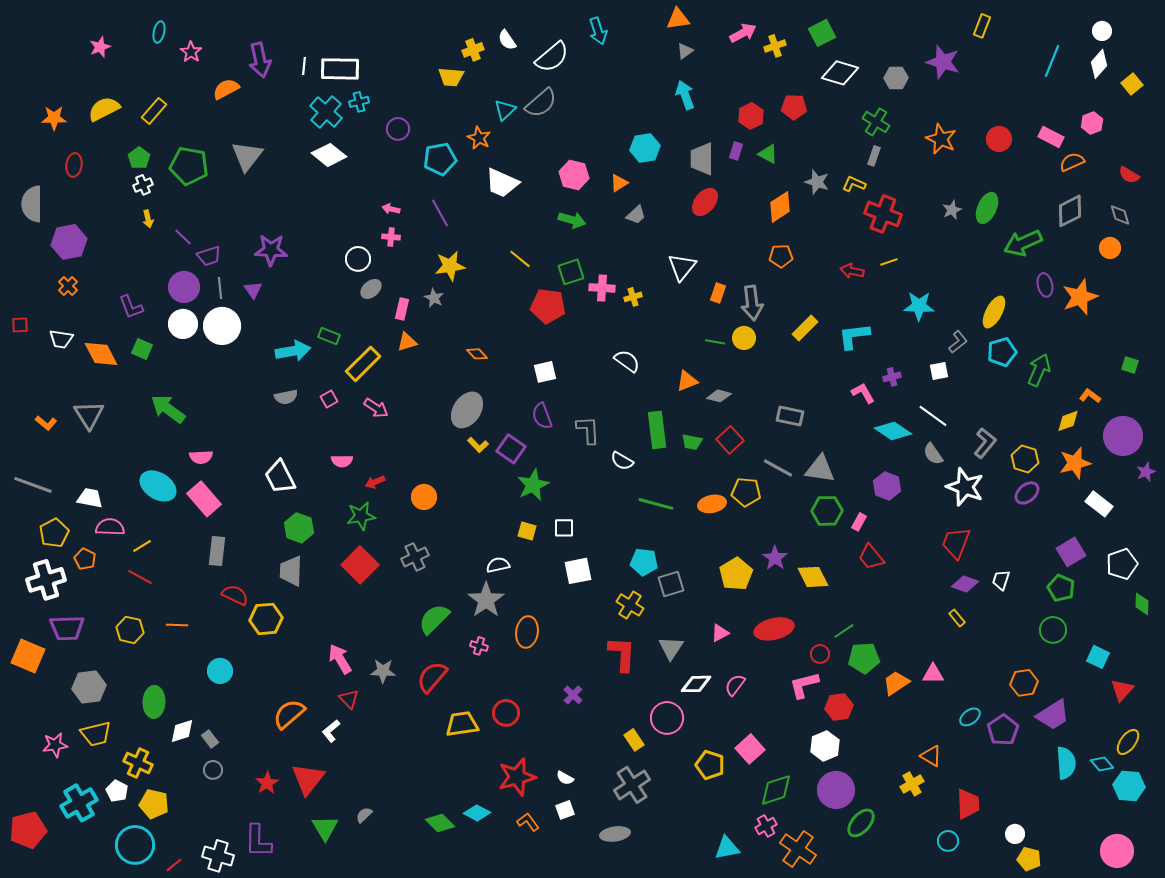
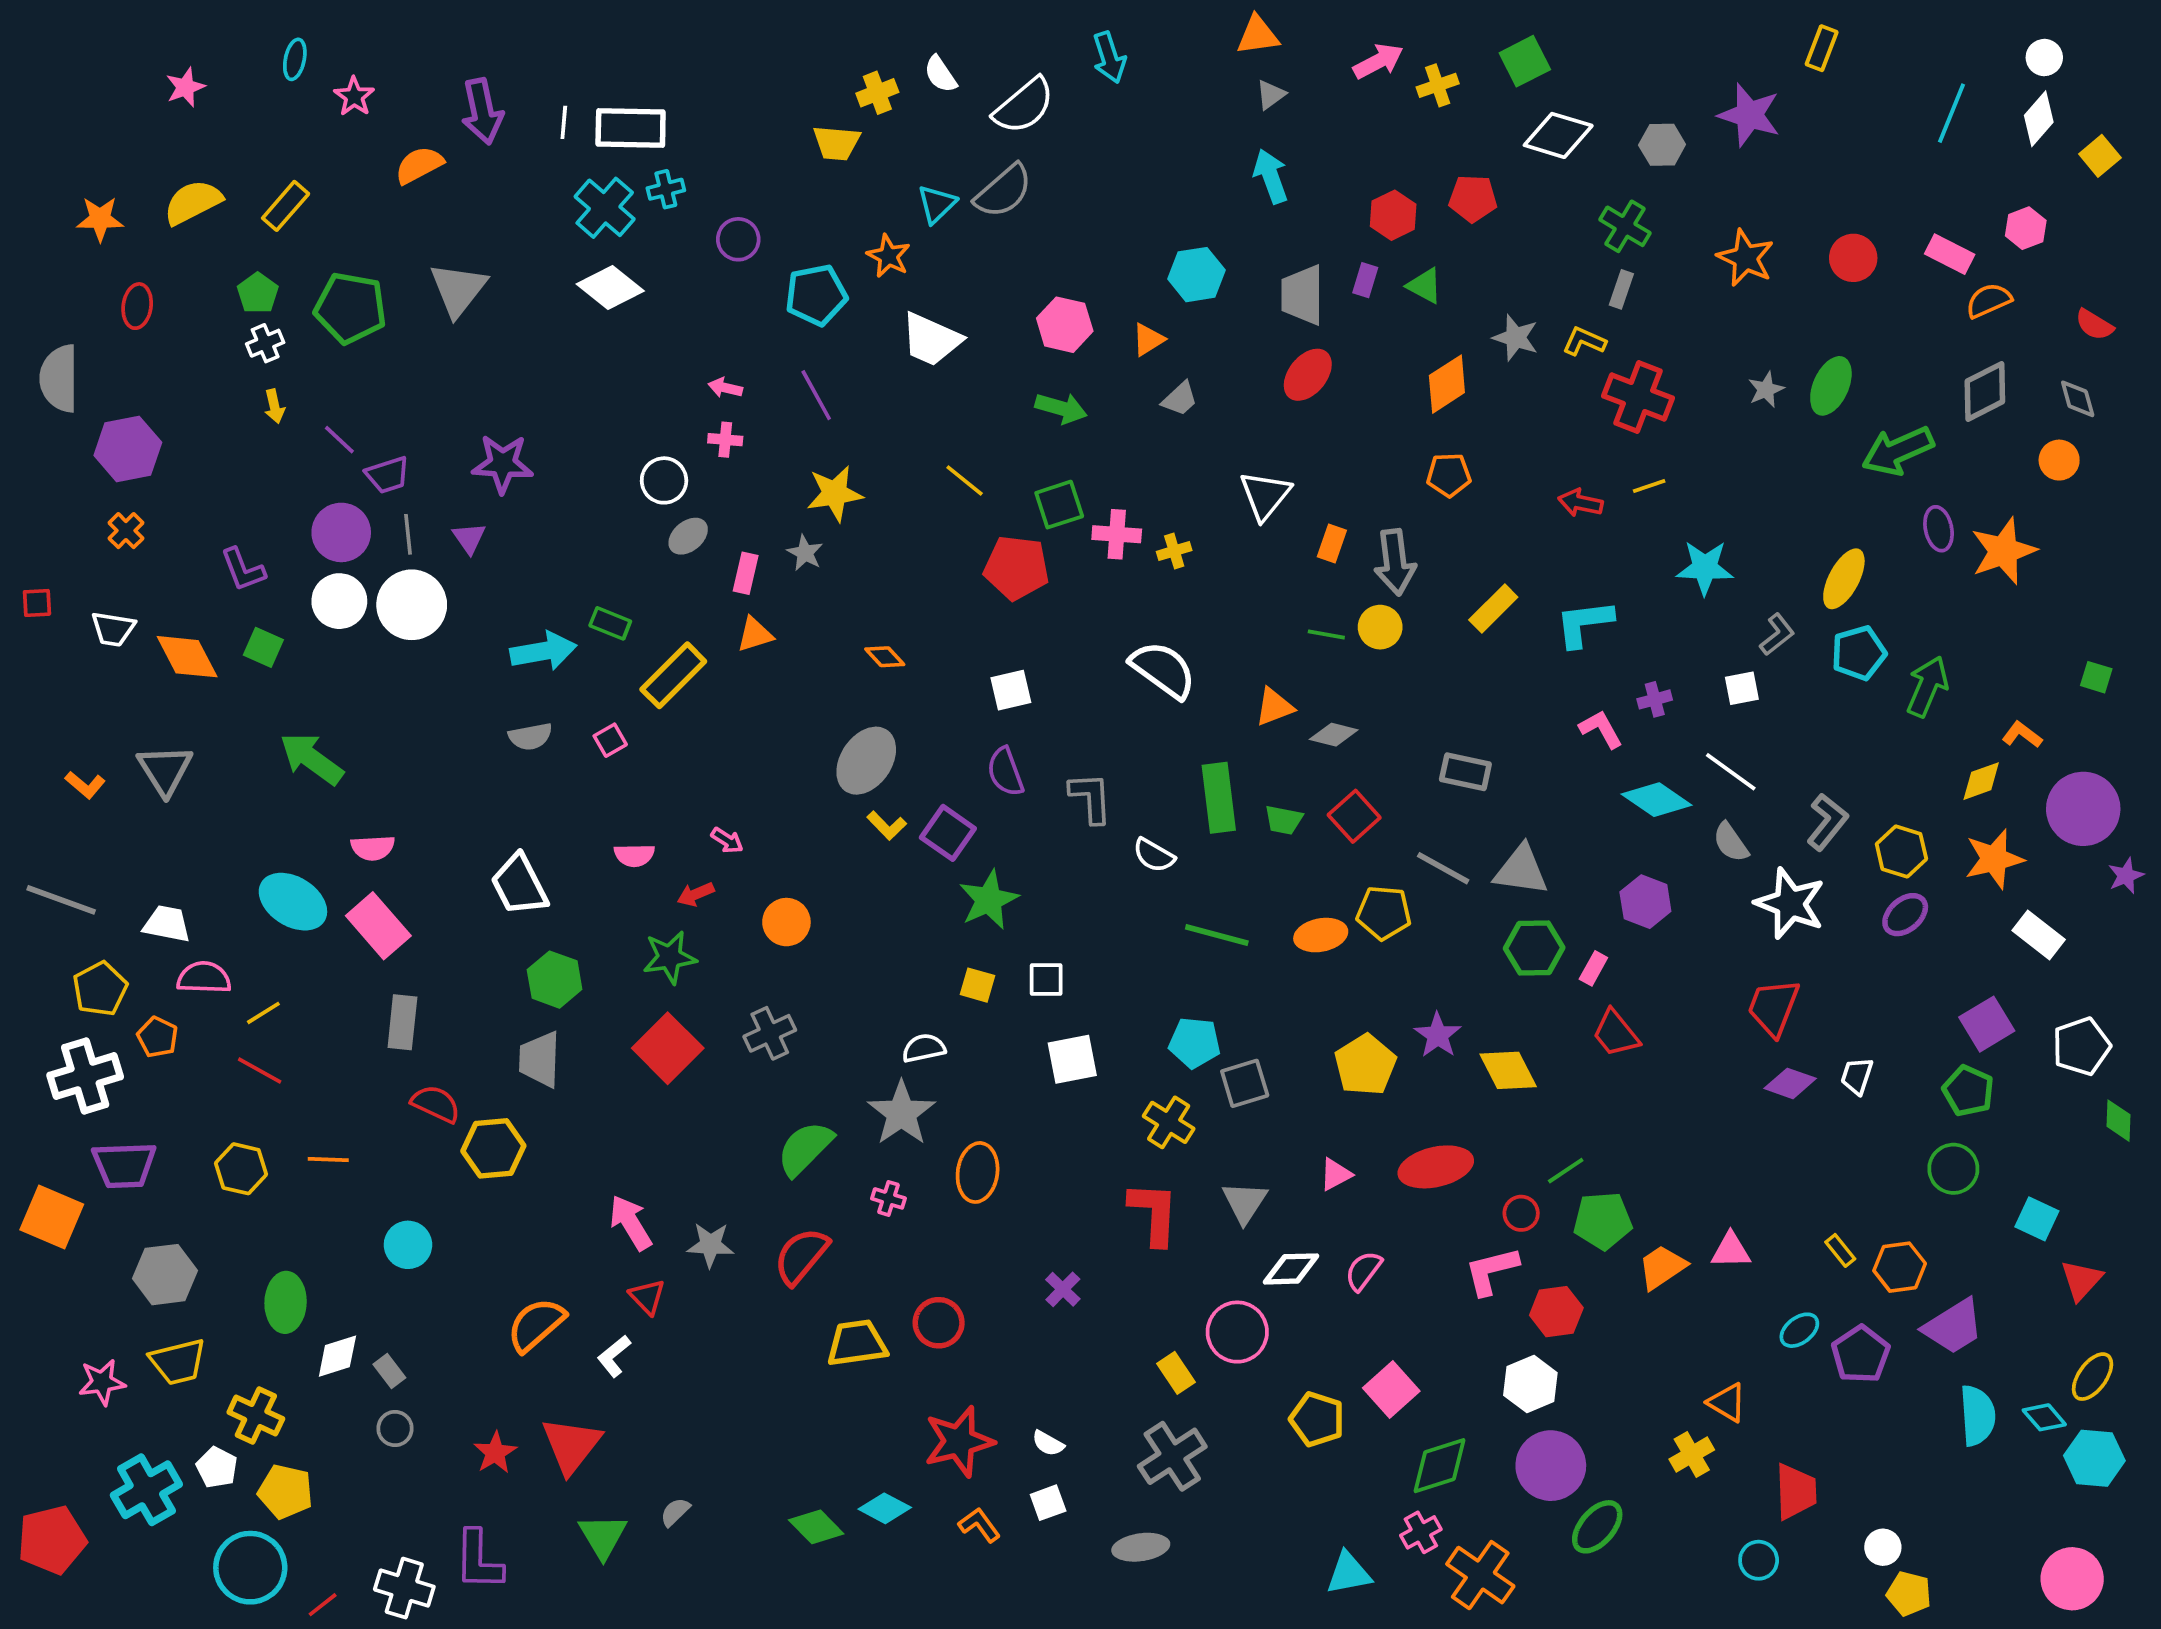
white semicircle: (627, 361) -> (1163, 670), size x1.4
pink arrow: (376, 408) -> (727, 840), moved, size x0.7
yellow rectangle: (957, 618) -> (1840, 1250), moved

